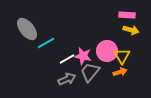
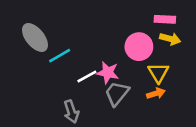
pink circle: (107, 51) -> (139, 47), moved
gray arrow: (67, 79) -> (71, 112), moved, turned 96

